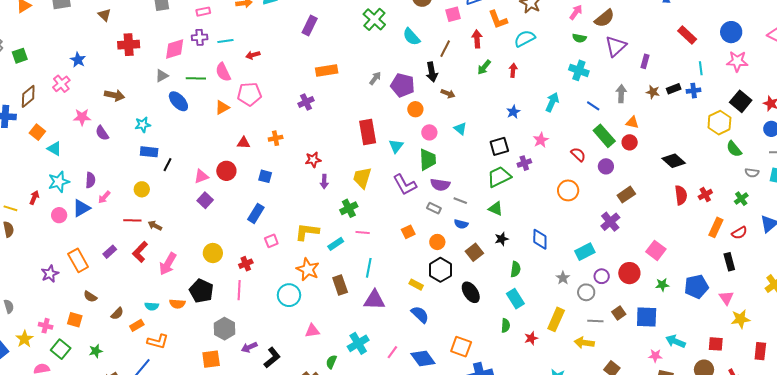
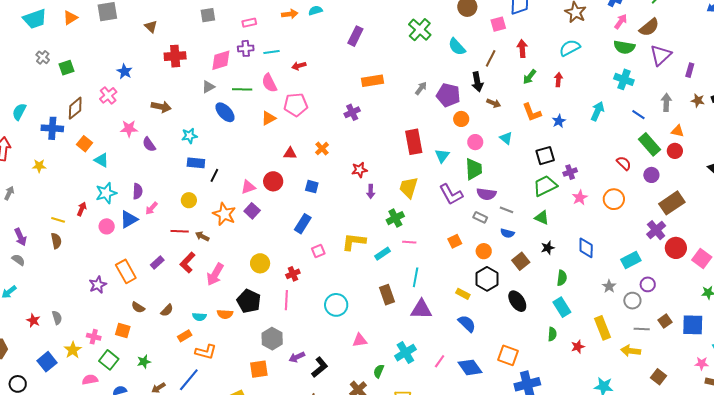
orange L-shape: (498, 20) -> (532, 112), moved
green semicircle: (579, 38) -> (624, 47), size x1.5
orange cross: (276, 138) -> (322, 149), turned -32
pink star: (541, 140) -> (580, 198), moved
brown rectangle: (626, 195) -> (672, 203), size x1.4
orange star: (308, 269) -> (224, 214), moved
red circle: (629, 273) -> (676, 248), moved
brown semicircle: (117, 314) -> (167, 310), moved
yellow rectangle: (556, 319) -> (603, 328), turned -45

